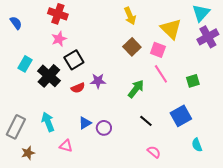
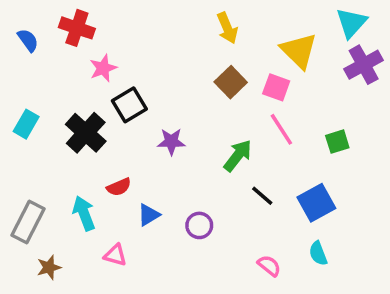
red cross: (58, 14) -> (77, 28), moved
cyan rectangle: (25, 64) -> (26, 124), moved
red semicircle: (78, 88) -> (119, 187), moved
black line: (146, 121) -> (262, 196), moved
purple circle: (104, 128) -> (199, 225), moved
cyan semicircle: (197, 145) -> (318, 253), moved

